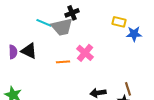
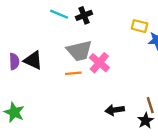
cyan line: (44, 23) -> (59, 14), moved
gray trapezoid: (62, 27) -> (79, 51), moved

